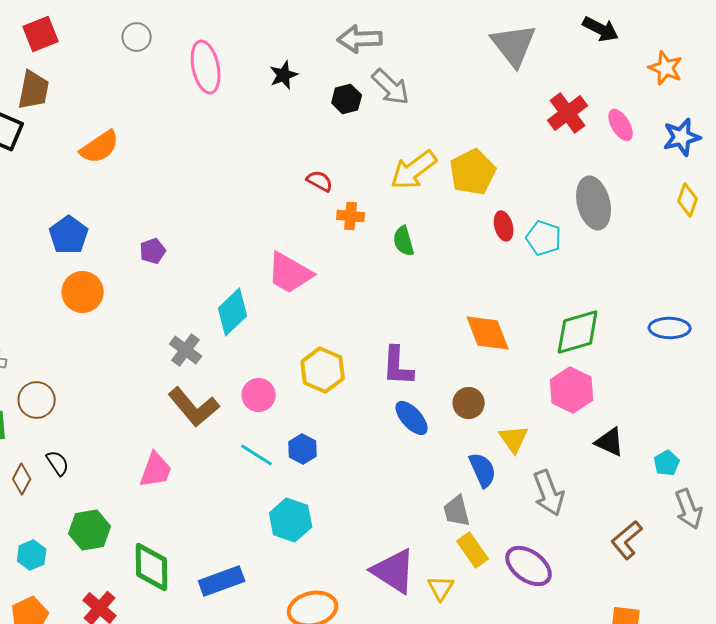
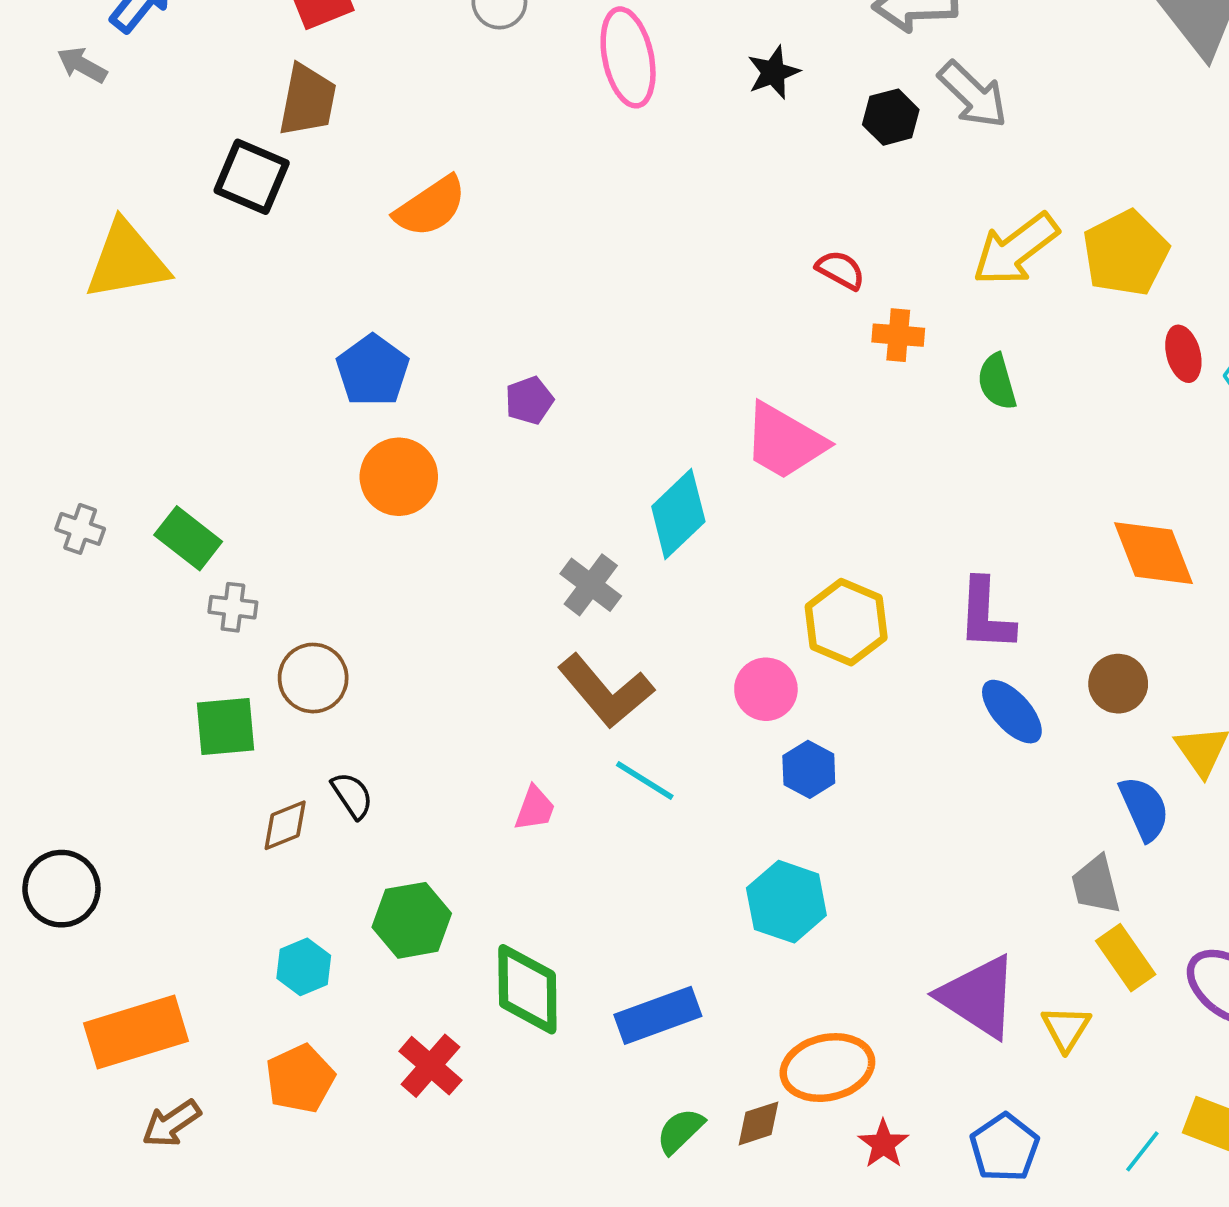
pink circle: (259, 395) -> (766, 689), moved
cyan line: (257, 455) -> (645, 781), moved
pink trapezoid: (156, 470) -> (535, 808), size x0.7
brown diamond: (22, 479) -> (285, 825), turned 40

